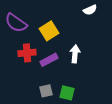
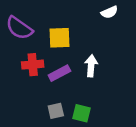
yellow square: (49, 31) -> (59, 38), turned 30

